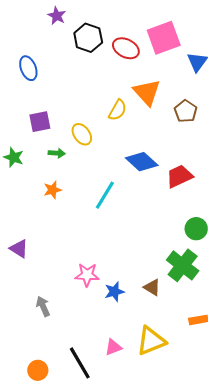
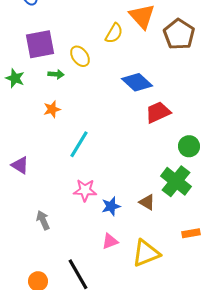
brown pentagon: (186, 111) -> (179, 34), size x1.4
purple square: (40, 122) -> (40, 44), size x1.4
red trapezoid: (179, 176) -> (158, 112), moved
cyan line: (105, 195) -> (79, 144), moved
pink triangle: (113, 347) -> (110, 241), moved

